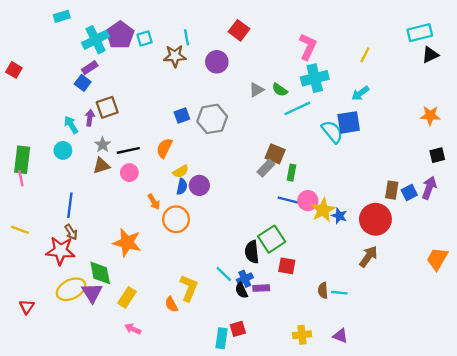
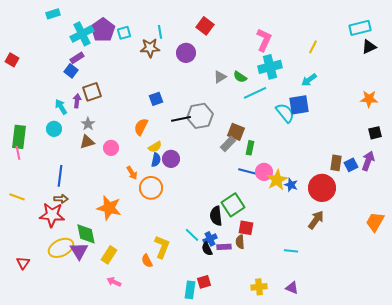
gray hexagon: (212, 119) -> (200, 116), moved
black line: (128, 150) -> (181, 119), moved
brown arrow: (71, 232) -> (61, 199), turned -56
brown semicircle: (323, 290) -> (240, 242), moved

